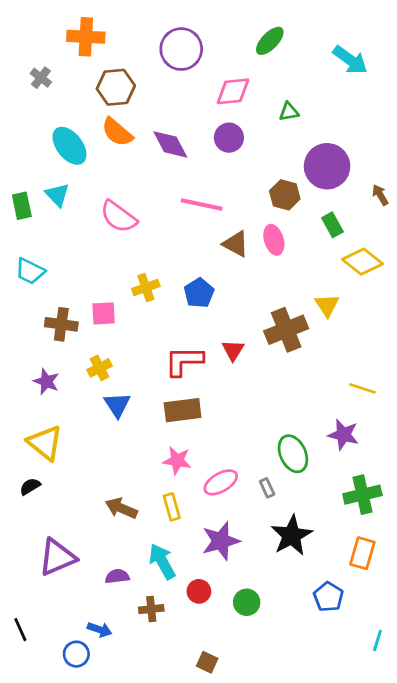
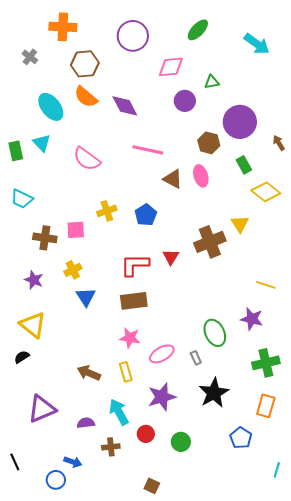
purple circle: (229, 138) -> (185, 101), moved

